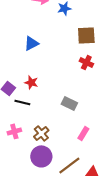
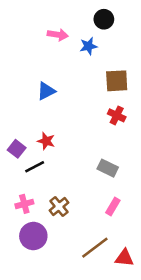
black line: (22, 102) -> (35, 167), turned -42
gray rectangle: (69, 103) -> (108, 168), moved
purple circle: (41, 156) -> (33, 236), moved

